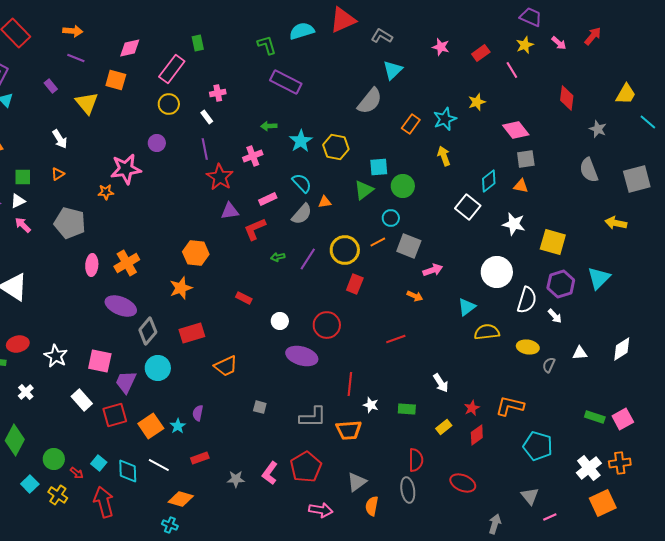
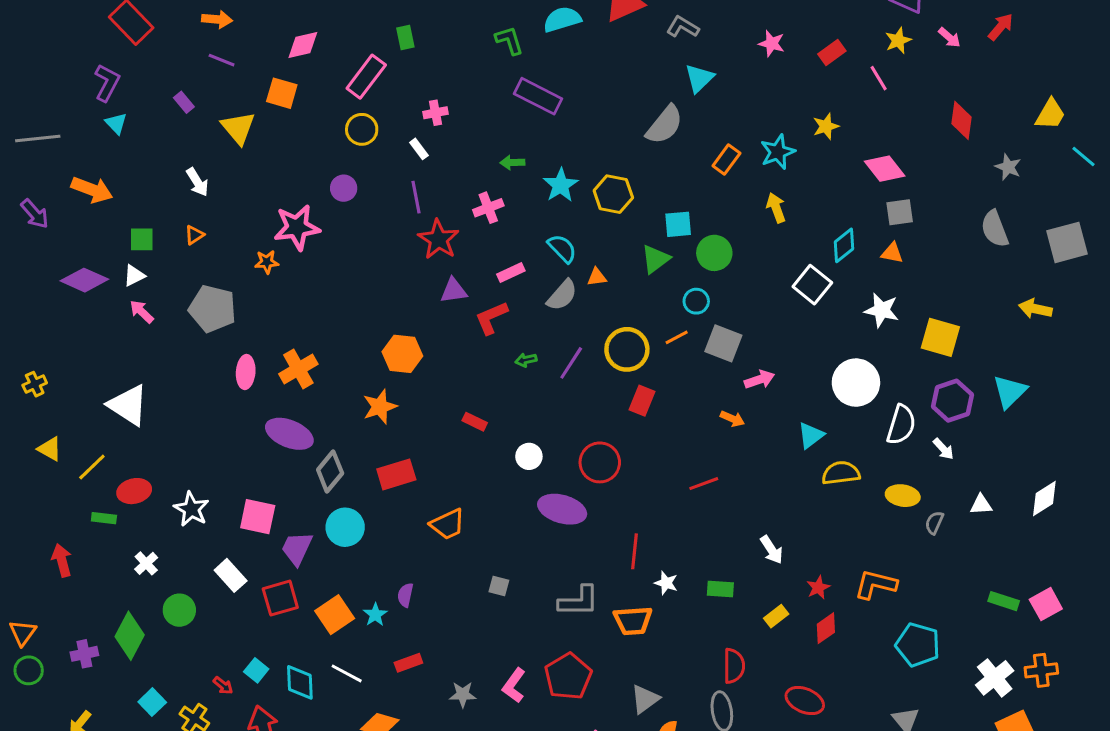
green circle: (54, 459) -> (179, 610), moved

